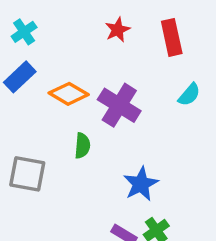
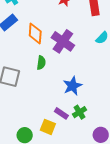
orange diamond: (69, 94) -> (35, 33), turned 60

